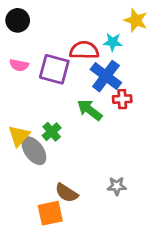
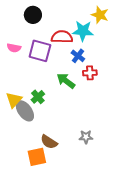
black circle: (18, 20) -> (33, 15), moved
cyan star: (113, 42) -> (83, 31), size x1.5
blue cross: (106, 76) -> (78, 56), size x0.6

